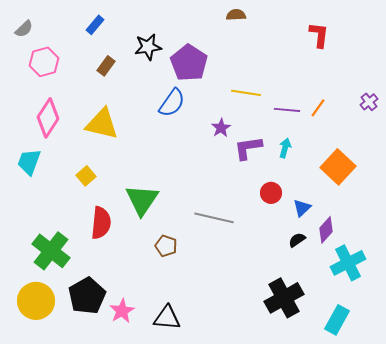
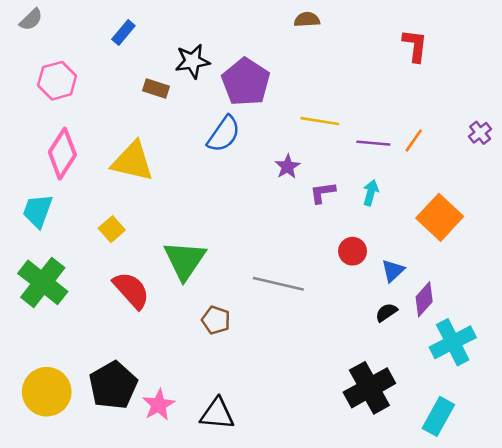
gray semicircle: (24, 29) -> (31, 20), moved
brown rectangle: (106, 66) -> (156, 88), moved, turned 72
purple L-shape: (248, 148) -> (323, 193), size x0.7
red semicircle: (101, 223) -> (131, 290), turned -48
green cross: (51, 251) -> (43, 282), moved

